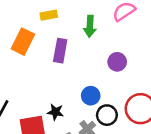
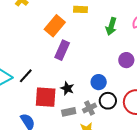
purple rectangle: (60, 51) -> (62, 50), moved

